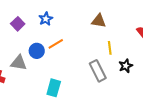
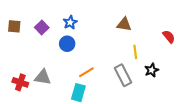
orange line: (56, 44) -> (86, 72), moved
blue circle: (37, 51) -> (67, 44), moved
gray triangle: (19, 63) -> (43, 77), moved

